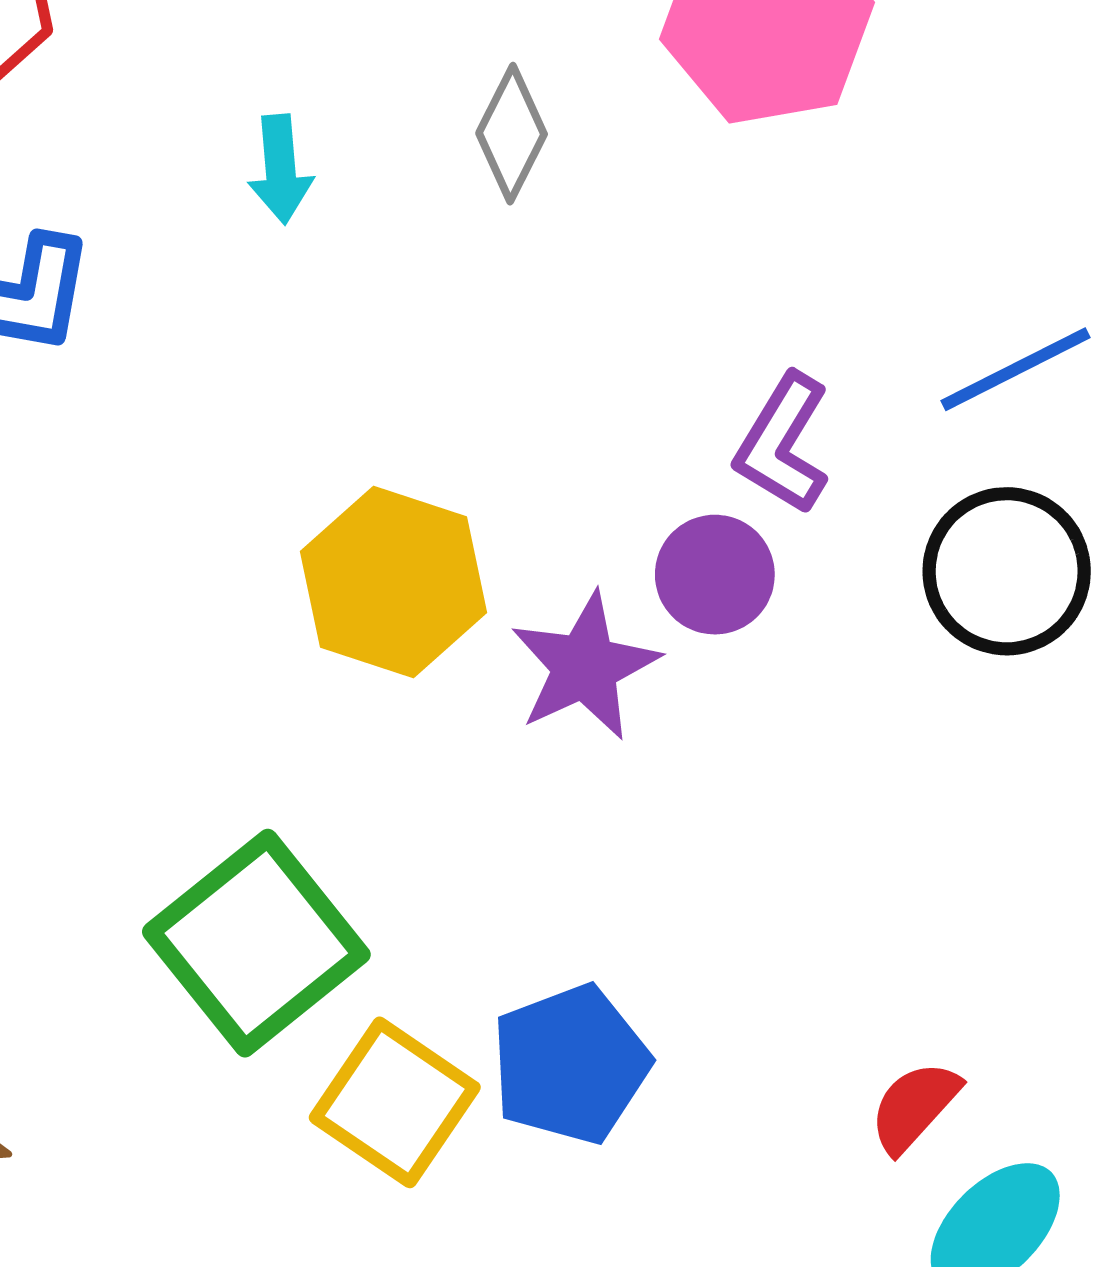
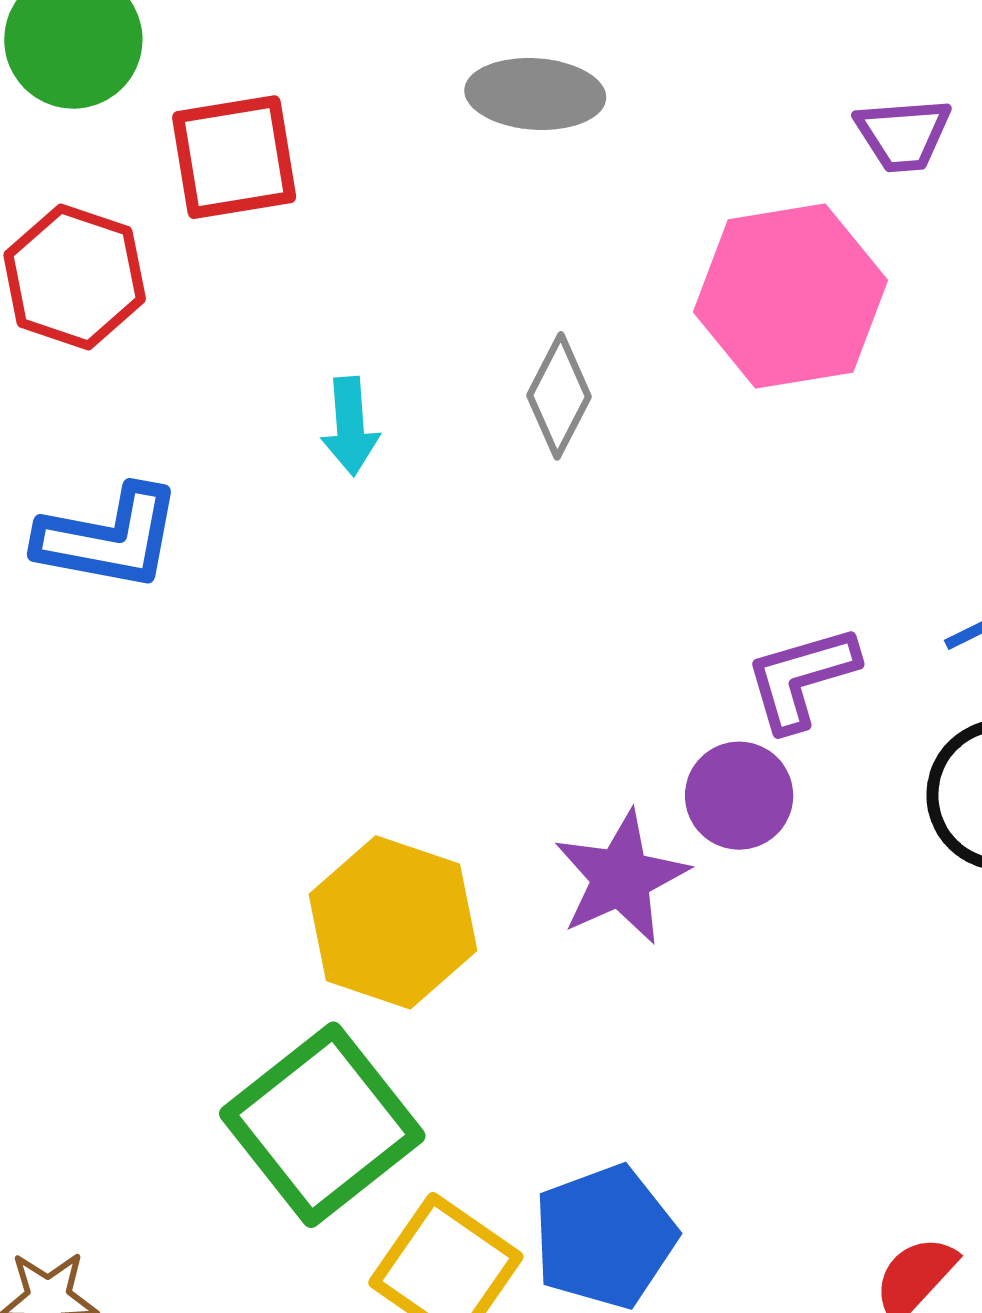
purple L-shape: (783, 444) -> (801, 678), turned 42
yellow hexagon: (394, 582) -> (393, 922), moved

